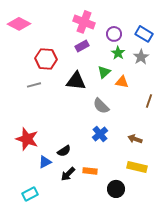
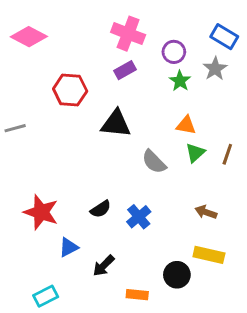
blue rectangle: (144, 34) -> (224, 37), moved
gray star: (141, 57) -> (215, 69), moved
green triangle: (104, 72) -> (195, 153), moved
gray line: (34, 85) -> (15, 128), moved
blue cross: (100, 134) -> (139, 217), moved
black semicircle: (64, 151) -> (101, 209), moved
orange rectangle: (90, 171) -> (137, 295), moved
black circle: (116, 189) -> (177, 275), moved

